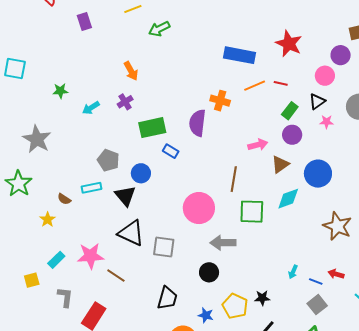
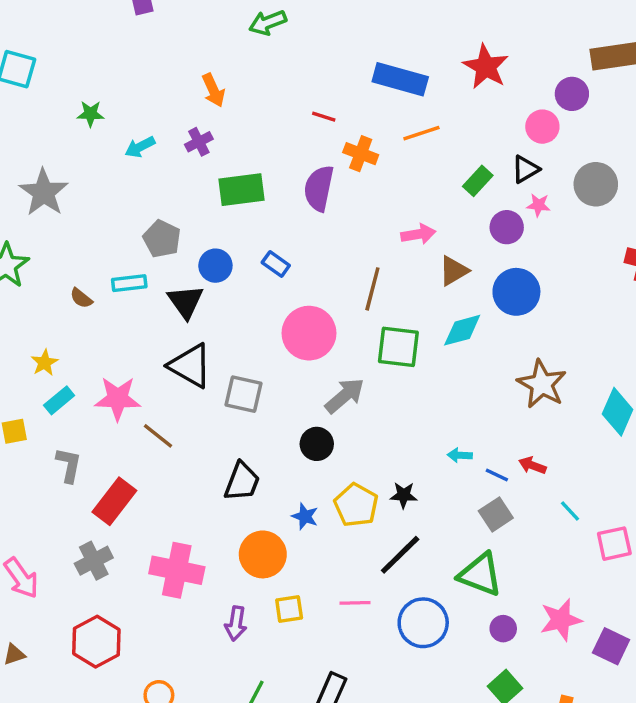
red line: (281, 83) -> (324, 117), moved
purple circle: (292, 135) -> (507, 227), moved
blue rectangle: (171, 151) -> (276, 264), moved
yellow star: (48, 220) -> (45, 363), moved
gray arrow: (223, 243) -> (345, 396), turned 135
cyan arrow: (293, 272) -> (460, 455), turned 64

